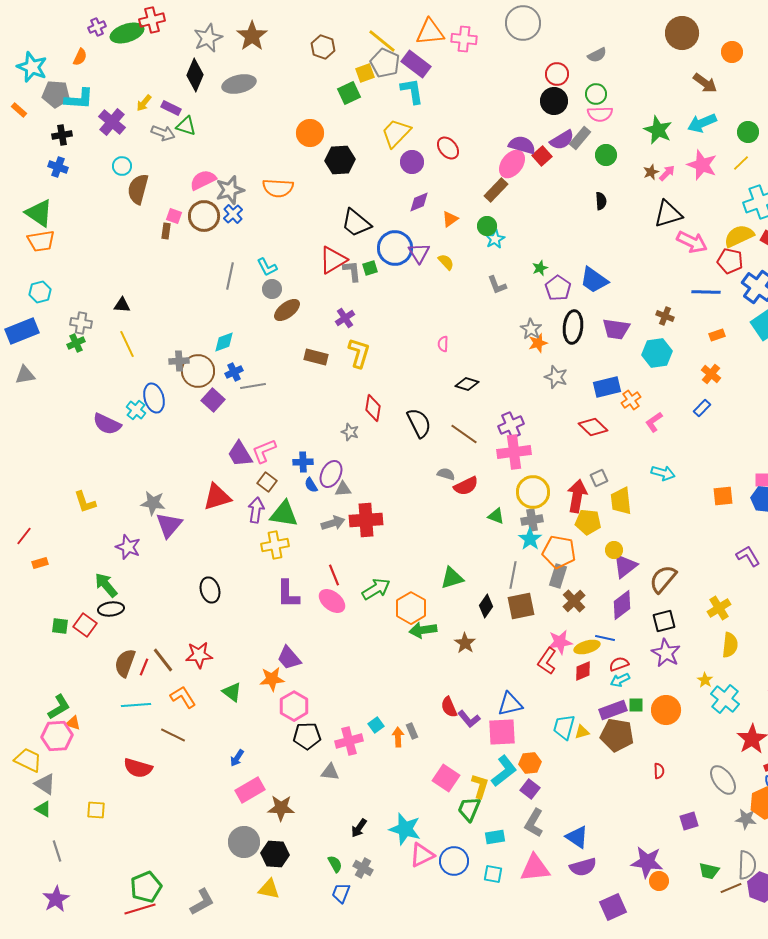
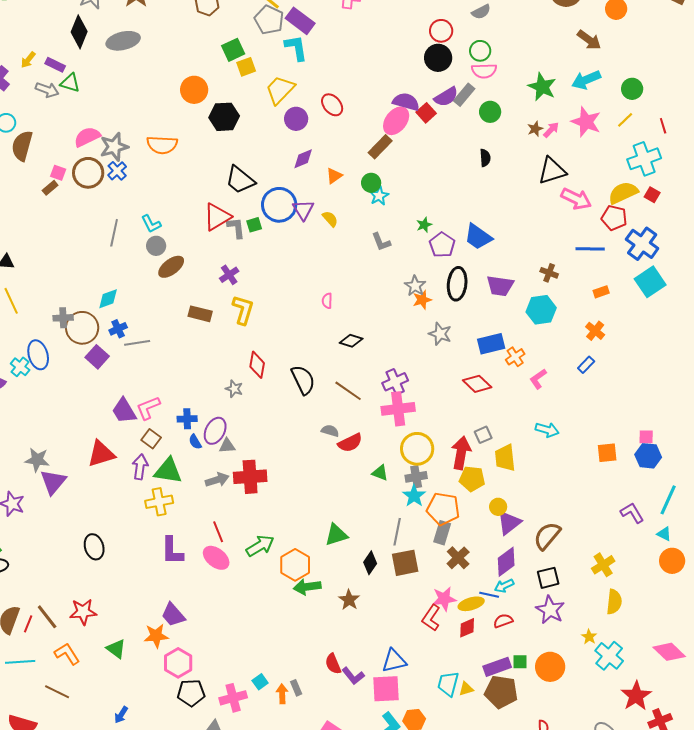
yellow square: (365, 73) -> (246, 67), moved
brown rectangle: (166, 231) -> (50, 188), turned 42
cyan arrow: (620, 680) -> (504, 586), moved

